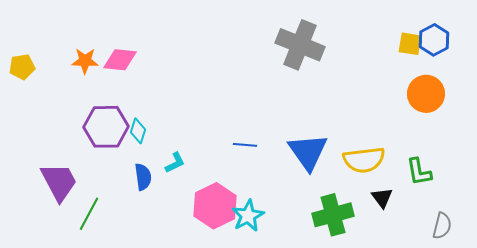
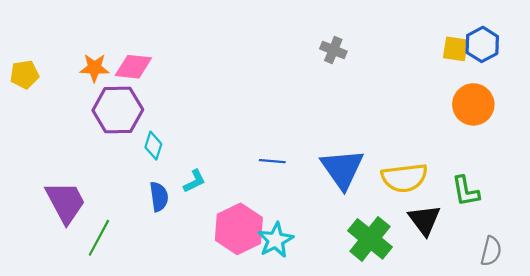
gray cross: (300, 45) -> (333, 50), size x0.5
purple hexagon: (106, 127) -> (118, 110), moved
black triangle: (382, 198) -> (424, 220), size x1.4
green cross: (333, 215) -> (370, 239), turned -36

